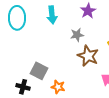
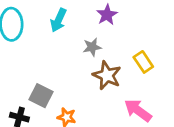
cyan arrow: (52, 15) -> (58, 20), turned 30

